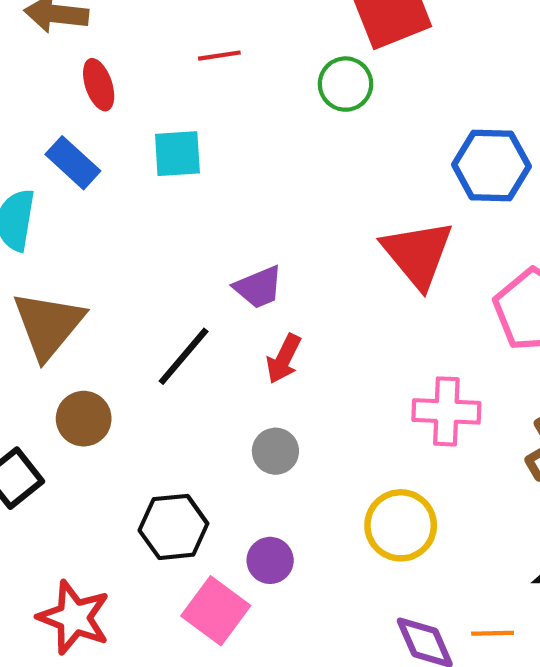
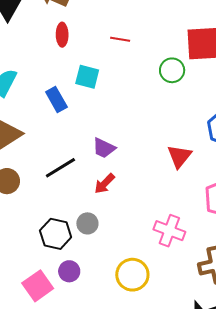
blue rectangle: (73, 163) -> (56, 100), moved
red triangle: (418, 254) -> (179, 156), size x0.7
purple trapezoid: (259, 287) -> (104, 148), turned 30
black hexagon: (173, 527) -> (56, 234), moved

